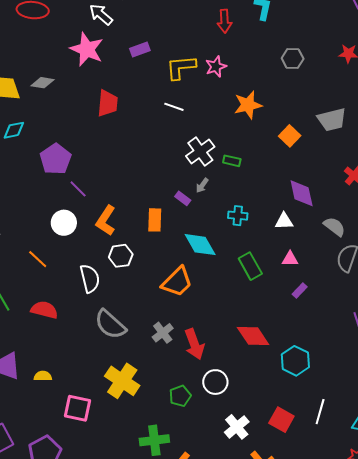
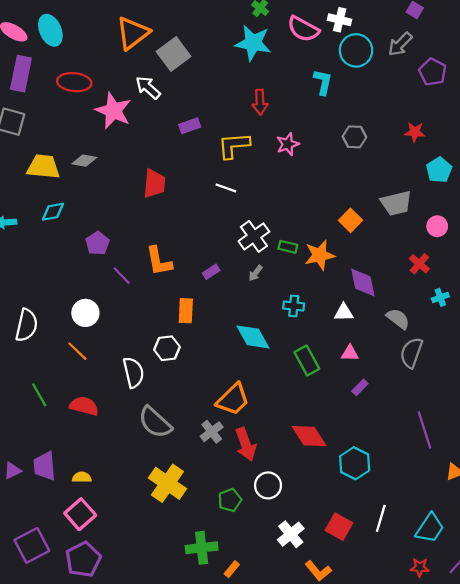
red arrow: (224, 21) -> (260, 102), moved
pink star: (87, 49) -> (113, 111), moved
pink star: (216, 67) -> (288, 144), moved
orange star: (248, 105) -> (320, 255), moved
purple pentagon: (55, 159) -> (98, 243), size x0.7
purple rectangle: (183, 198) -> (211, 272), moved, turned -70
orange rectangle: (155, 220) -> (186, 311), moved
orange L-shape: (106, 221) -> (159, 261), moved, turned -44
white circle: (64, 223) -> (85, 313), moved
orange trapezoid: (177, 282) -> (233, 399), moved
pink square: (78, 408) -> (80, 514), moved, turned 36

